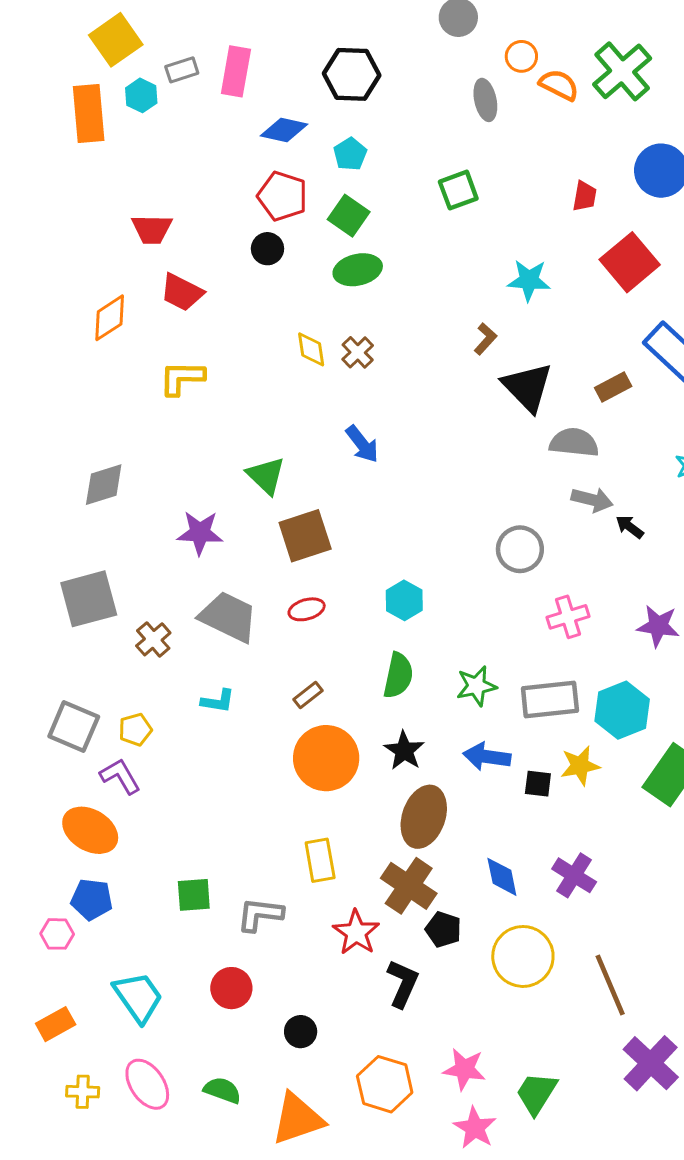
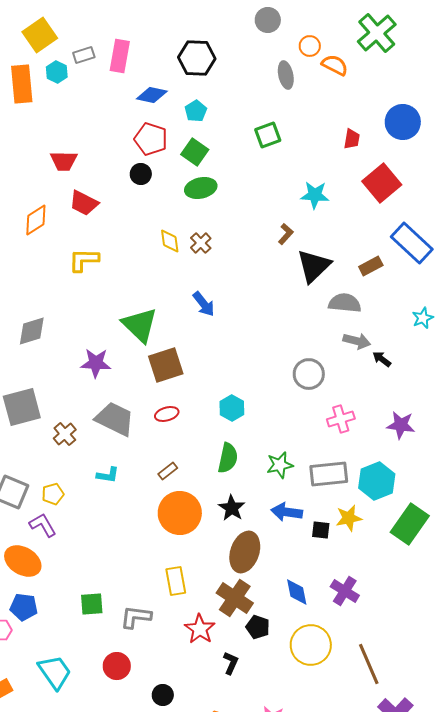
green cross: (622, 71) -> (377, 33), moved
black triangle: (527, 387) -> (314, 266), turned 30
green triangle: (266, 476) -> (140, 325), size x1.4
black L-shape: (403, 984) -> (231, 663), size x0.7

